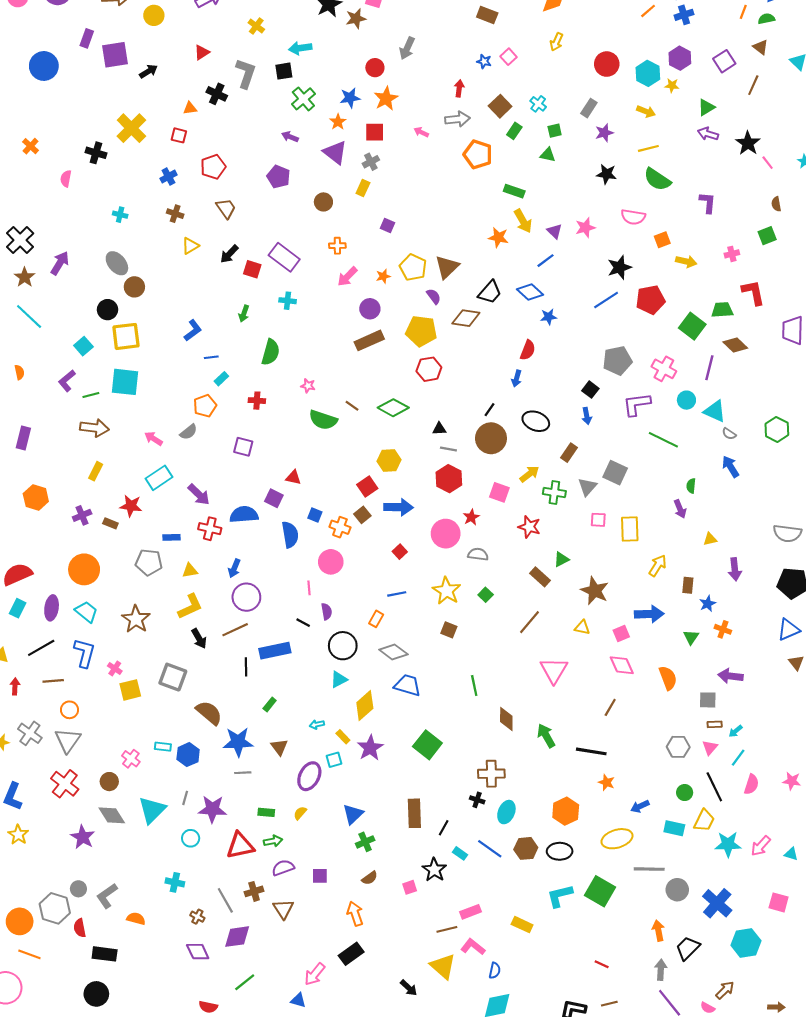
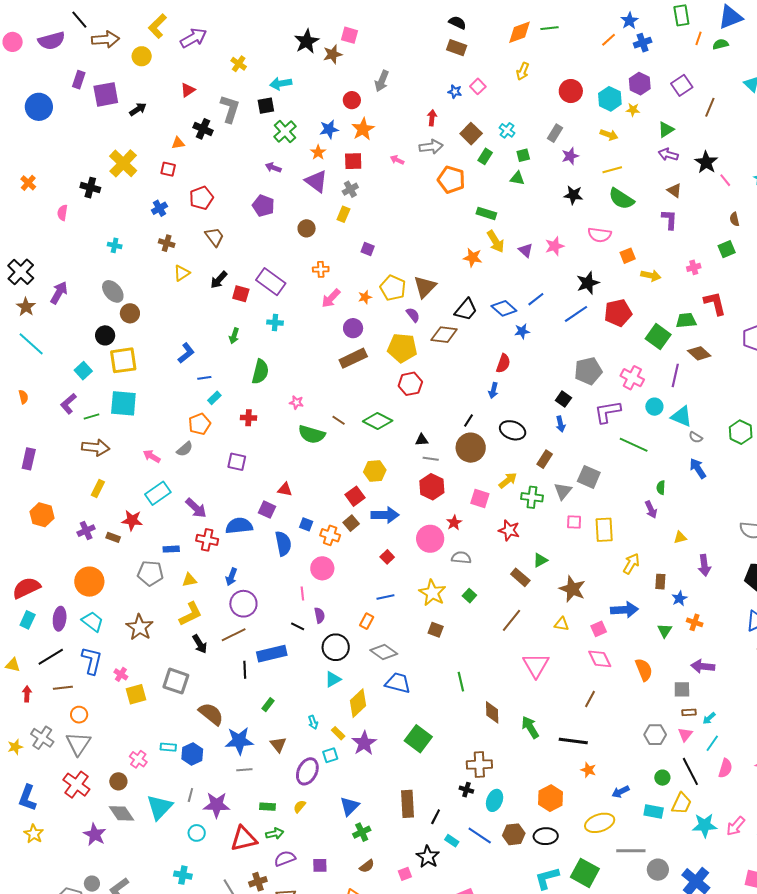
brown triangle: (761, 47) -> (674, 190), moved
blue line: (545, 261) -> (536, 299), moved
cyan arrow: (317, 725) -> (313, 722), turned -96

